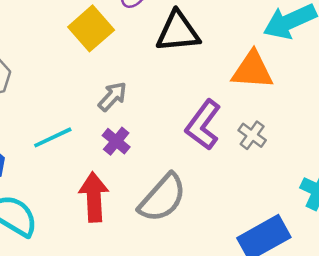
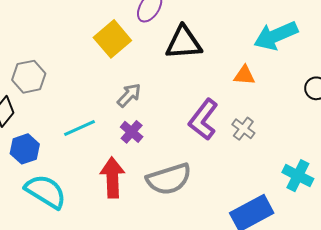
orange triangle: (252, 70) -> (244, 75), size x0.6
gray semicircle: (162, 198) -> (169, 179), turned 30

